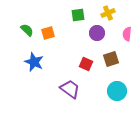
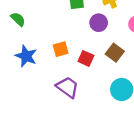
orange square: (48, 33) -> (61, 49), moved
brown square: (111, 59) -> (115, 53), turned -35

